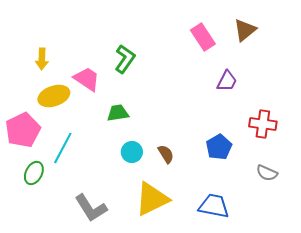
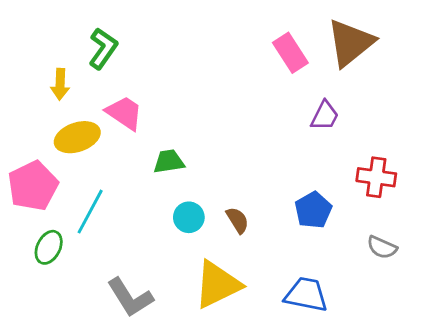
brown triangle: (245, 30) -> (350, 43), size x1.5
green L-shape: (125, 59) -> (103, 48), moved

